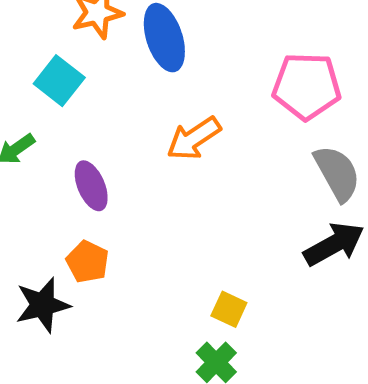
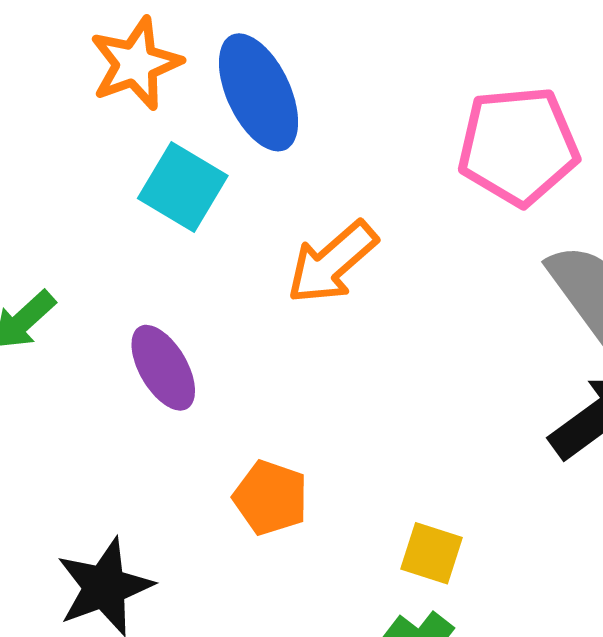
cyan square: (59, 81) -> (183, 187), moved
orange pentagon: (88, 262) -> (271, 498), moved

